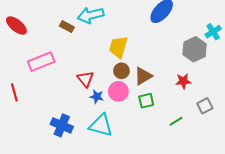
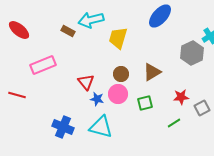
yellow trapezoid: (118, 47) -> (118, 38), moved
brown triangle: (143, 76) -> (152, 72), moved
red star: (183, 81) -> (181, 97), moved
red line: (14, 92) -> (17, 95), turned -60

